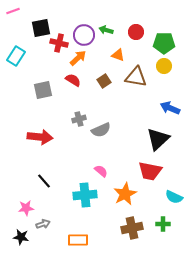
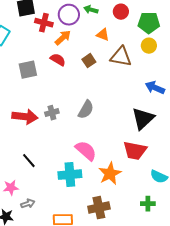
gray cross: (79, 119) -> (52, 113), moved
gray semicircle: (101, 130) -> (86, 110), turned -36
pink semicircle: (101, 171) -> (86, 151), size x1.6
brown cross: (132, 228) -> (99, 208), moved

